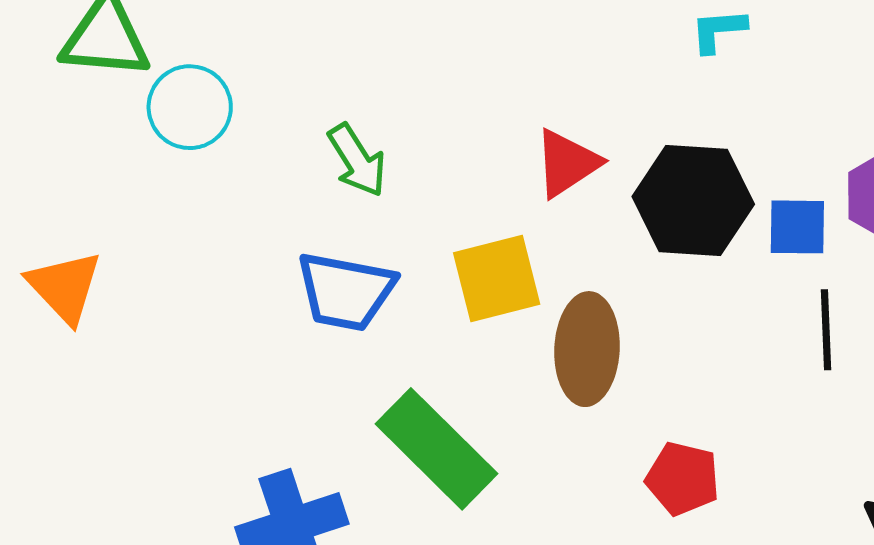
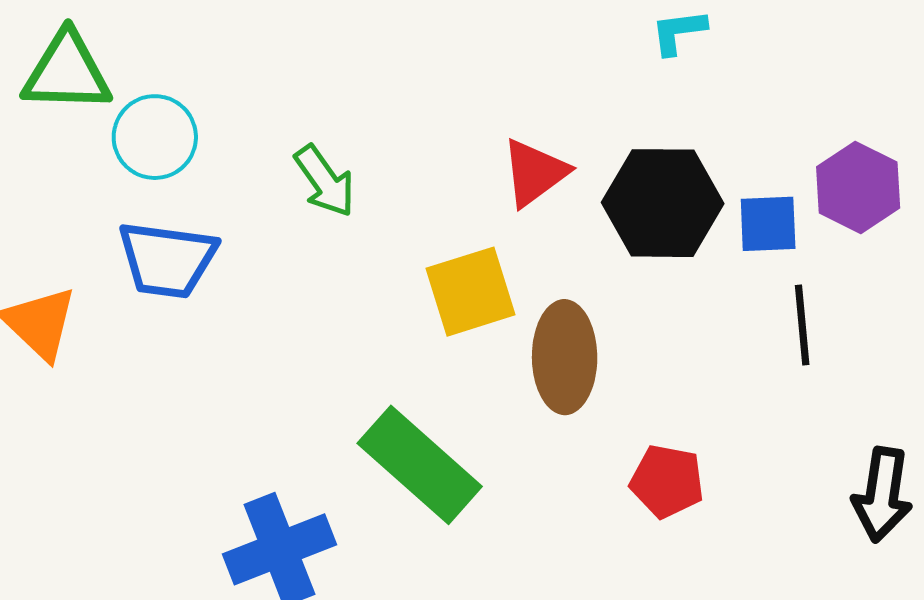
blue trapezoid: (346, 291) -> (167, 260), moved

